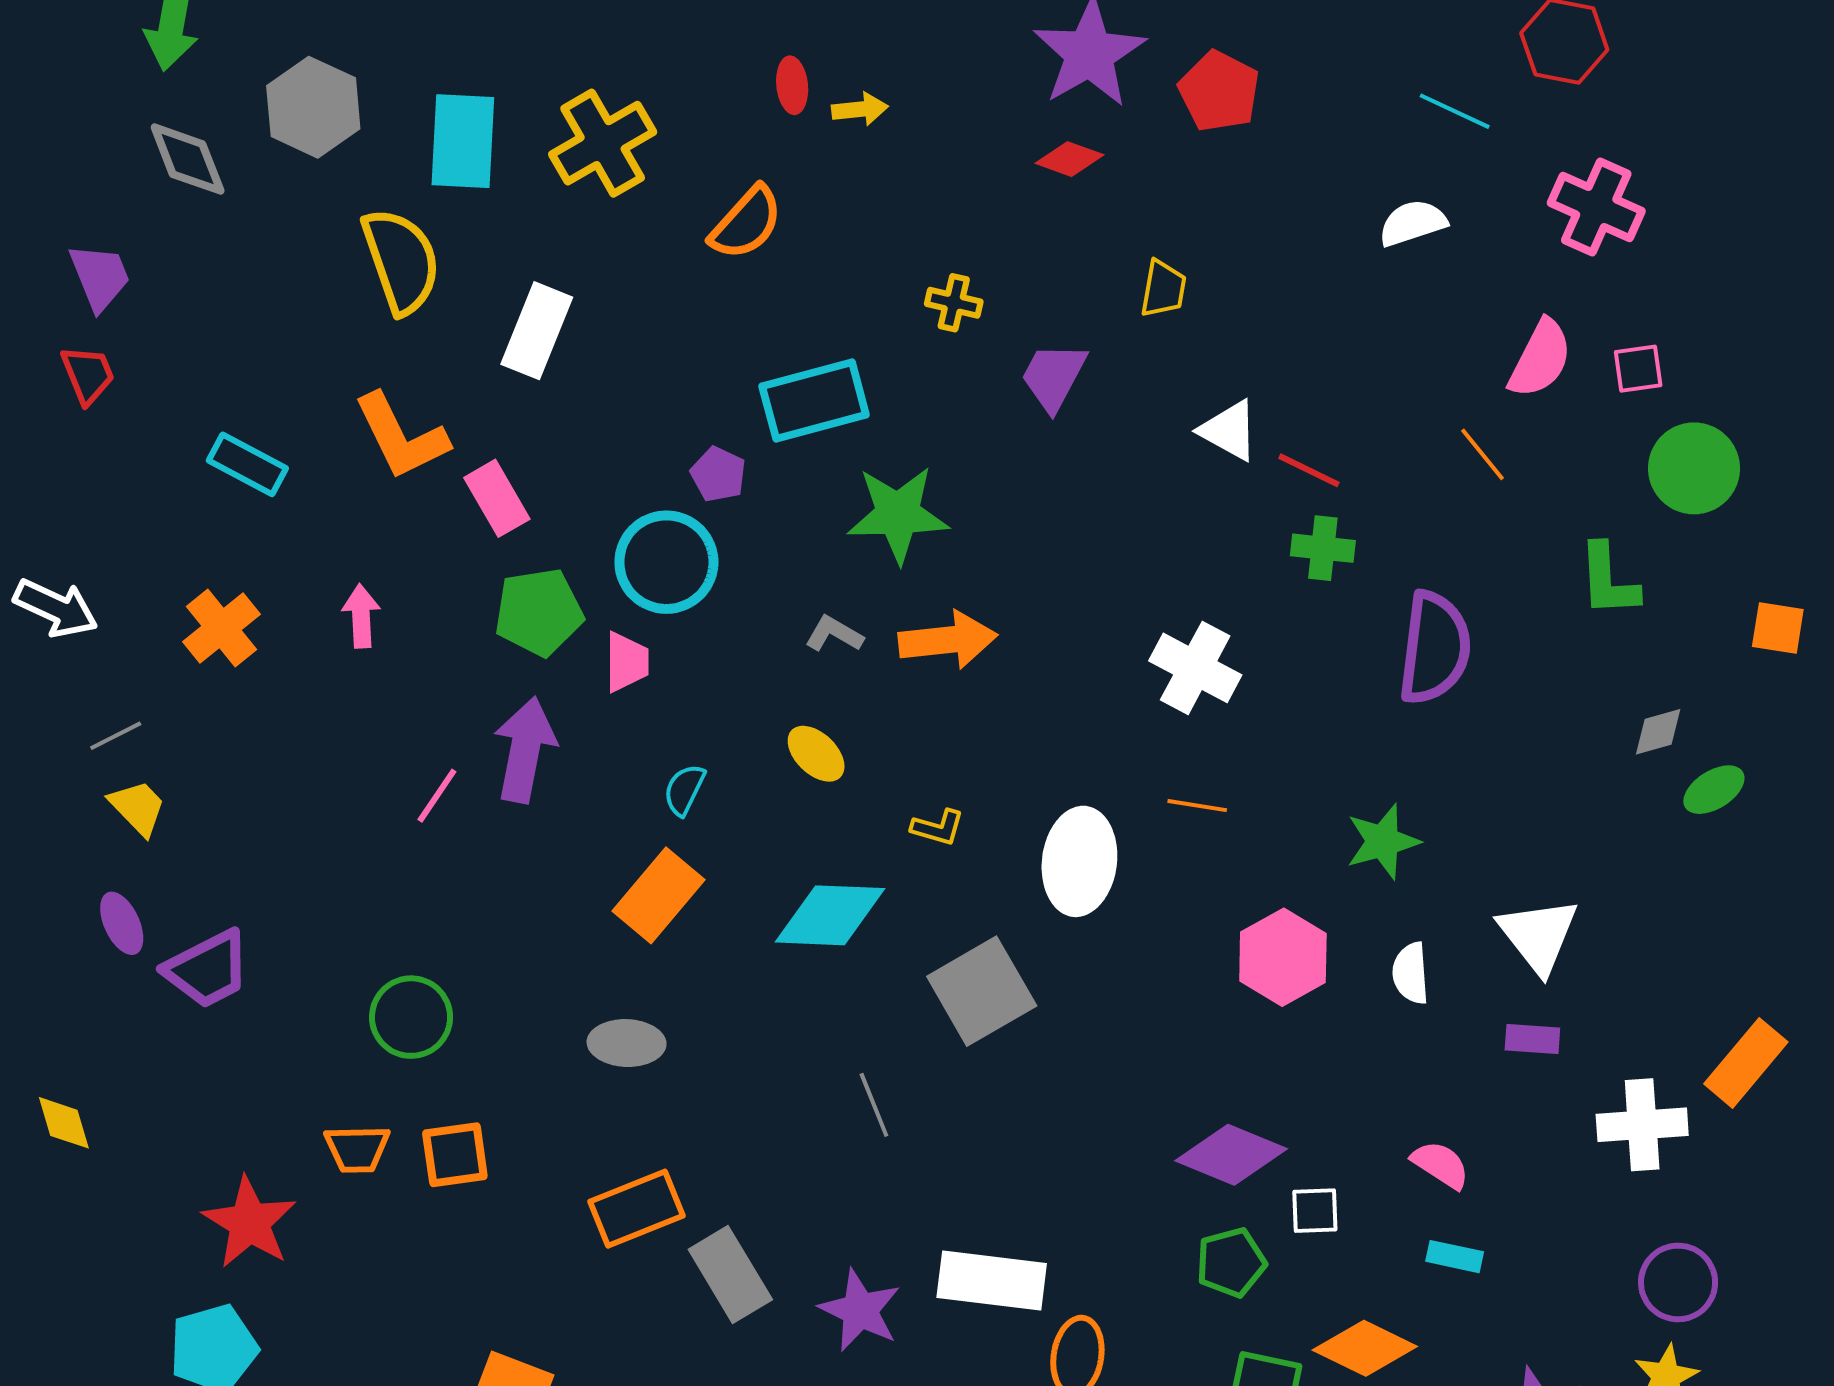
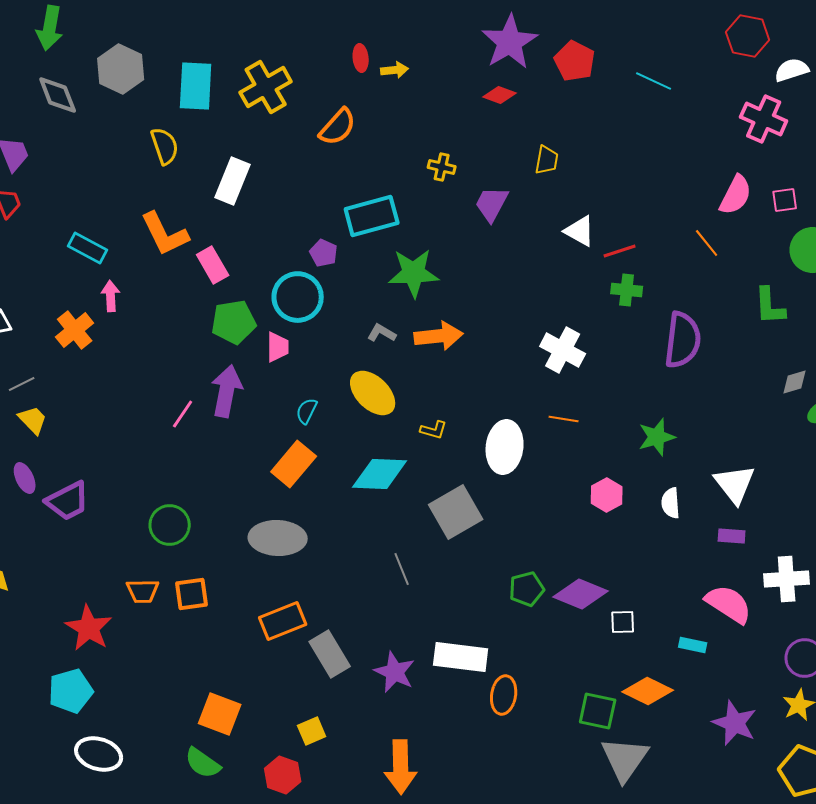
cyan line: (1455, 111) -> (654, 81), moved
white semicircle: (1413, 223) -> (792, 70), moved
yellow semicircle: (401, 261) -> (165, 146), size x0.7
red line: (1309, 470) -> (620, 251), turned -44
pink arrow: (361, 616) -> (111, 296), moved
yellow ellipse: (816, 754) -> (373, 393), size x1.6
pink hexagon: (1283, 957) -> (607, 495), size x0.7
gray ellipse: (627, 1043) -> (278, 538), size x1.5
pink semicircle: (1441, 1165) -> (729, 604), moved, size x1.6
green pentagon: (1231, 1262) -> (527, 589), moved

